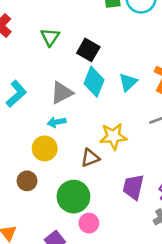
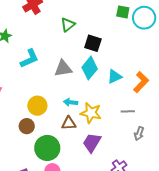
black square: (88, 50) -> (93, 43), turned -30
cyan arrow: (57, 122) -> (70, 102), moved
brown circle: (27, 181) -> (27, 126), moved
purple trapezoid: (133, 187) -> (92, 143), moved

